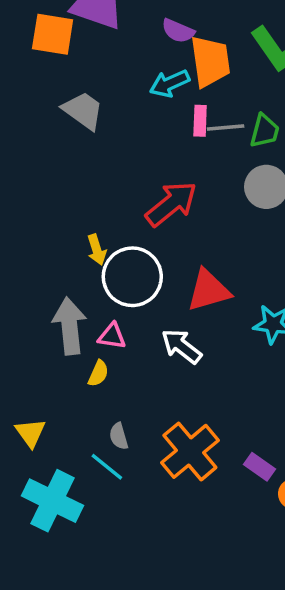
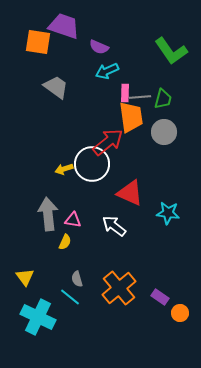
purple semicircle: (178, 31) -> (99, 47), moved
orange trapezoid: (210, 61) -> (131, 117), moved
yellow arrow: (97, 250) -> (64, 169), turned 90
white circle: (132, 277) -> (92, 164), moved
red triangle: (209, 290) -> (130, 193), turned 40

